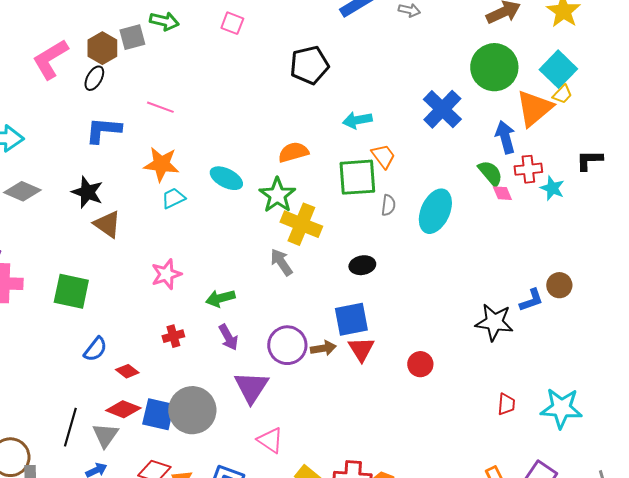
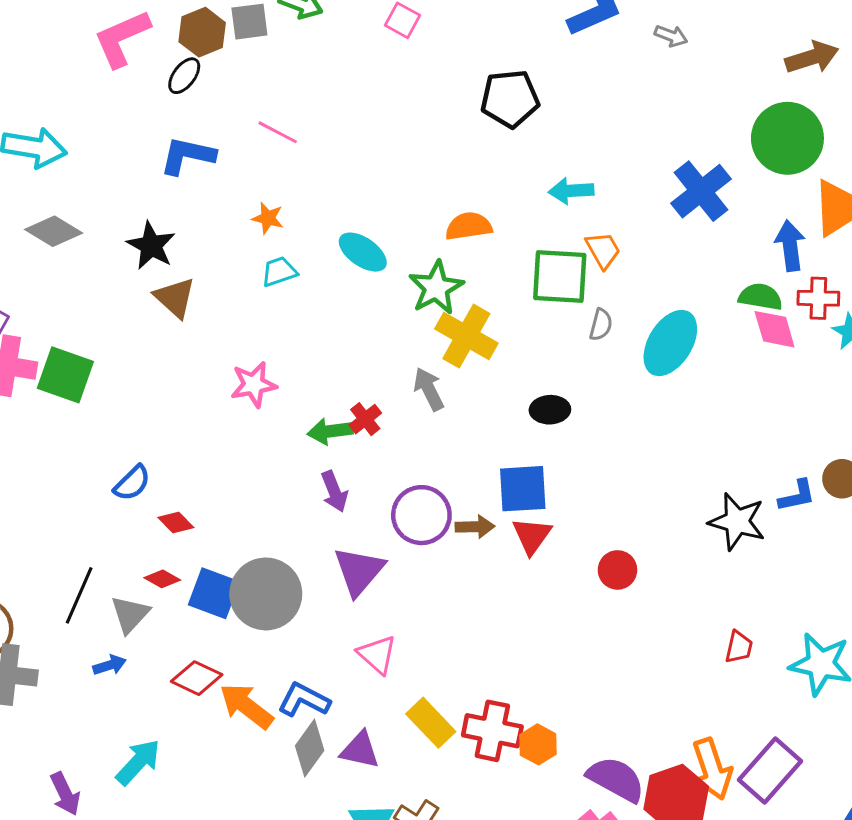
orange star: (161, 164) -> (268, 218), size x0.6
green semicircle: (490, 173) -> (760, 297), turned -48
pink diamond: (502, 193) -> (775, 329), size x1.5
green square: (71, 291) -> (65, 375), moved
red cross: (173, 336) -> (365, 419), moved, turned -30
red diamond: (123, 409) -> (162, 579), size x0.7

